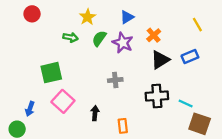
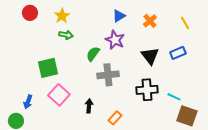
yellow star: (87, 17) -> (62, 16), moved
orange cross: (154, 35) -> (150, 21), moved
green semicircle: (99, 38) -> (93, 54), moved
black triangle: (160, 60) -> (150, 56), turned -36
gray cross: (115, 80) -> (108, 75), size x1.5
orange rectangle: (123, 126) -> (115, 118), turned 48

